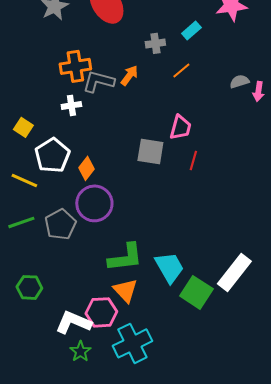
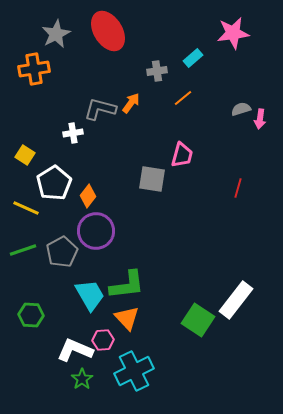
orange cross: (75, 66) -> (34, 69), moved
red line: (193, 160) -> (238, 188), moved
cyan trapezoid: (169, 267) -> (90, 295), moved
pink hexagon: (101, 312) -> (103, 340), size x0.7

